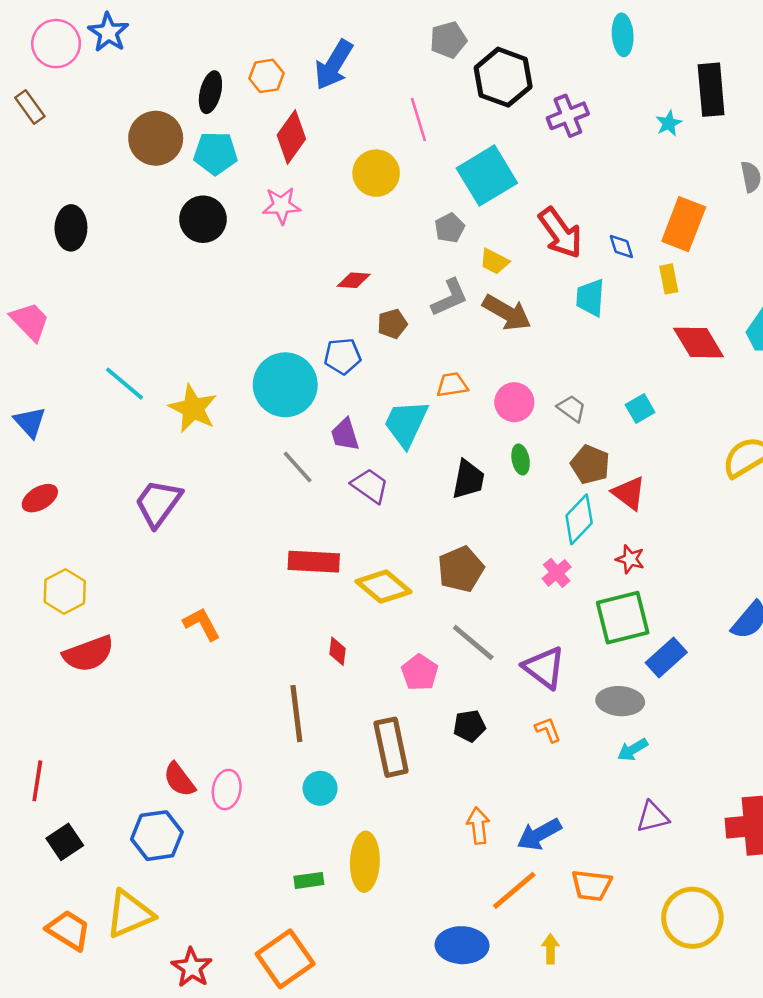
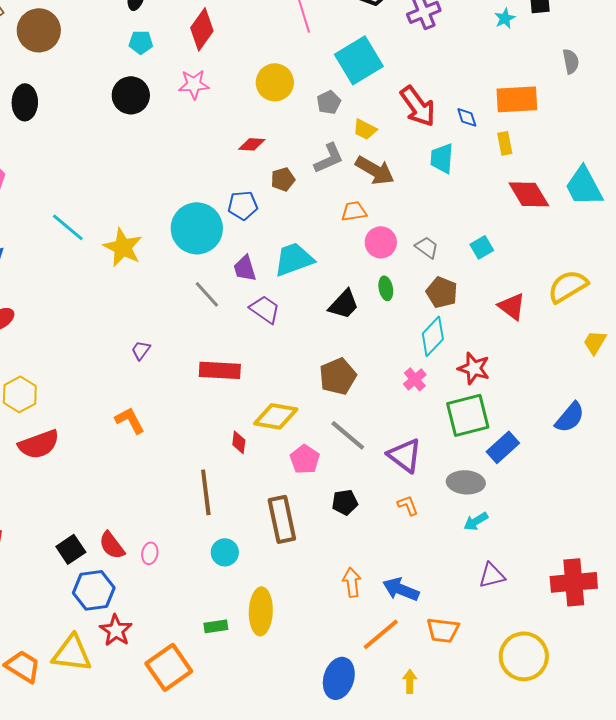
brown circle: (156, 138) -> (39, 30), moved
cyan pentagon: (215, 153) -> (141, 42), size x0.7
yellow circle: (376, 173) -> (275, 82), moved
orange rectangle: (684, 224) -> (517, 99), turned 66
orange trapezoid: (452, 385) -> (354, 211), moved
cyan trapezoid: (406, 423) -> (294, 259), turned 45
black trapezoid: (468, 479) -> (344, 304), turned 32
red triangle: (629, 493) -> (512, 306), moved
purple trapezoid: (158, 503) -> (141, 350), moved, size x0.5
red star: (630, 559) -> (474, 368), size x1.4
yellow diamond: (384, 587) -> (276, 416), moved, turned -30
pink ellipse: (227, 790) -> (150, 553), size x0.7
blue arrow: (539, 834) -> (401, 589), turned 51
black square: (65, 842) -> (71, 549), moved
yellow triangle: (130, 914) -> (72, 653), turned 30
blue ellipse: (462, 945) -> (339, 678), turned -75
orange square: (285, 959) -> (169, 667), moved
red star: (192, 968) -> (116, 630), moved

